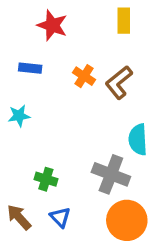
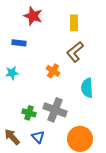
yellow rectangle: (124, 21) -> (74, 23), moved
orange cross: (84, 76) -> (53, 71), moved
gray cross: (111, 174) -> (55, 110), moved

